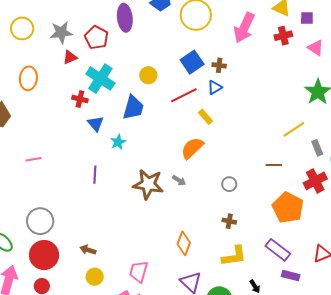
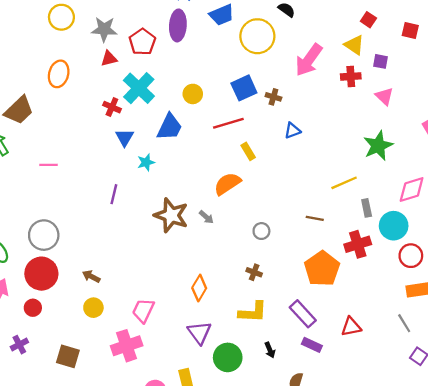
blue triangle: (215, 87) -> (292, 131), moved

